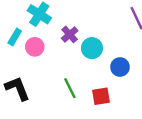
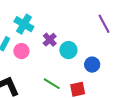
green line: (70, 88) -> (52, 84), turned -30

